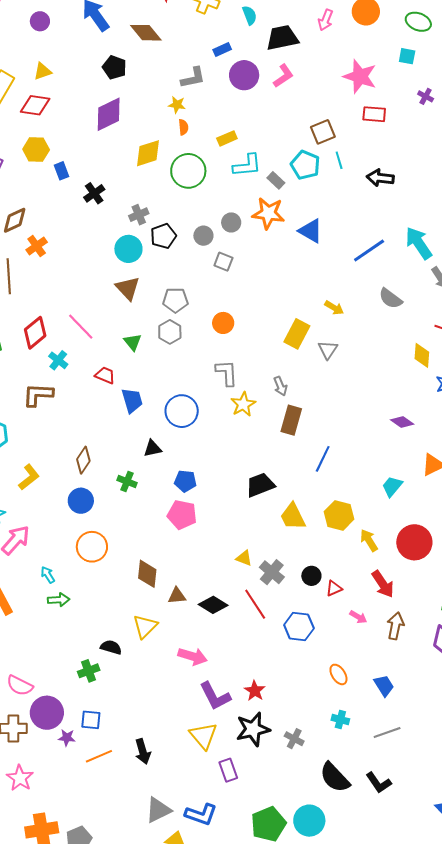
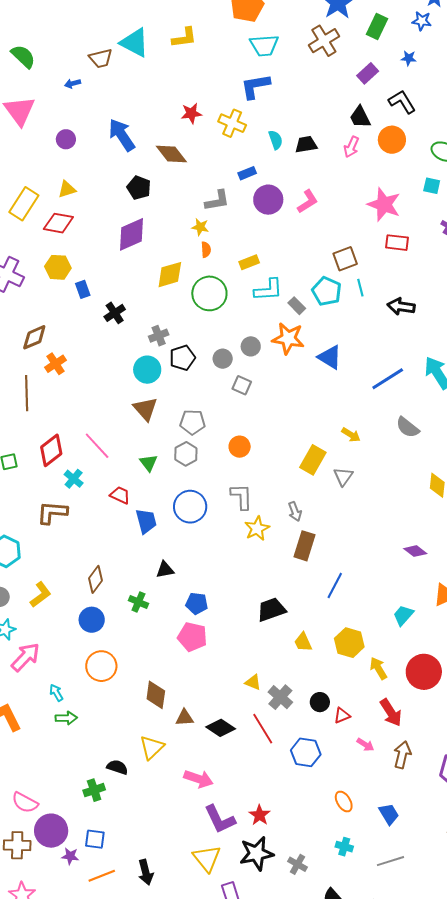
black trapezoid: (282, 38) -> (306, 144), moved, size x0.7
blue circle: (182, 411) -> (190, 507), moved
yellow trapezoid: (293, 517) -> (303, 642), size x0.7

